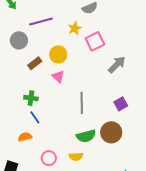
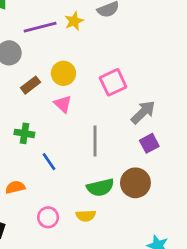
yellow star: (75, 28) -> (74, 21), moved
pink square: (95, 41) -> (113, 82), moved
gray arrow: (117, 65) -> (143, 112), moved
blue line: (35, 117) -> (49, 162), moved

